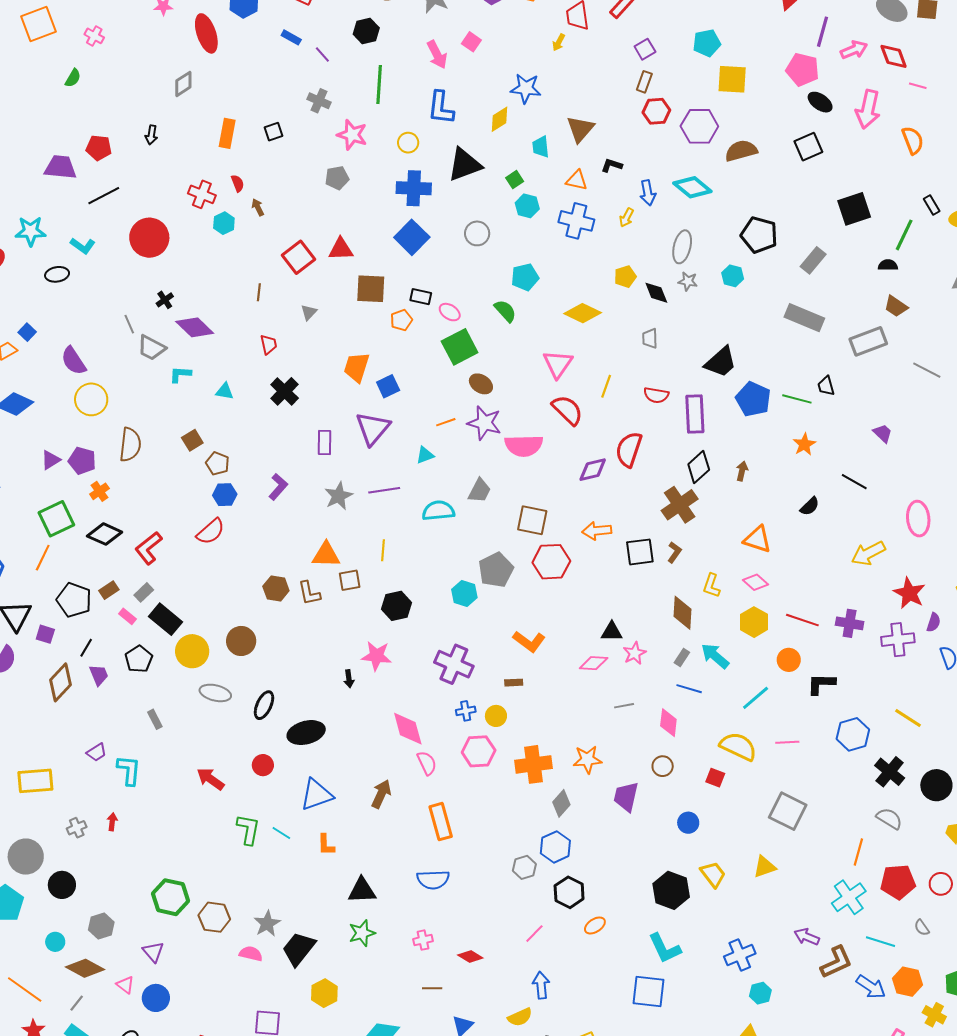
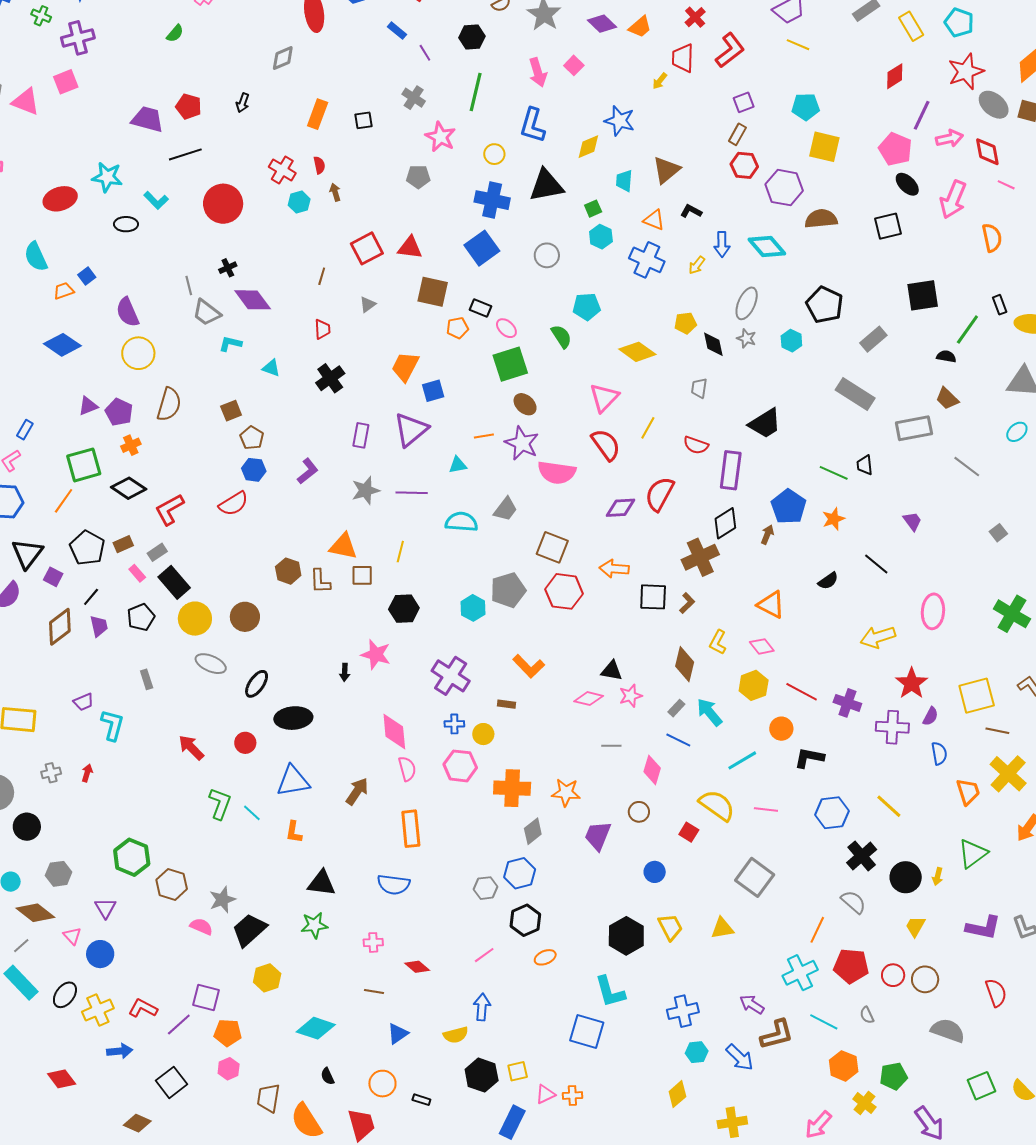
blue pentagon: (753, 399) -> (789, 507), moved
blue arrow: (871, 987) -> (740, 1057), moved

